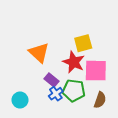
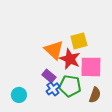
orange triangle: (39, 53) -> (54, 50), moved

